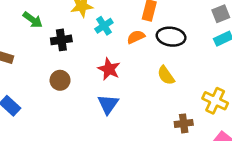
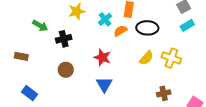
cyan cross: (104, 26) -> (105, 19), moved
yellow semicircle: (166, 75) -> (146, 58), turned -98
yellow cross: (215, 101) -> (171, 58), moved

